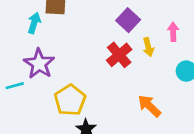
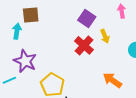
pink arrow: (173, 32) -> (122, 11), moved

